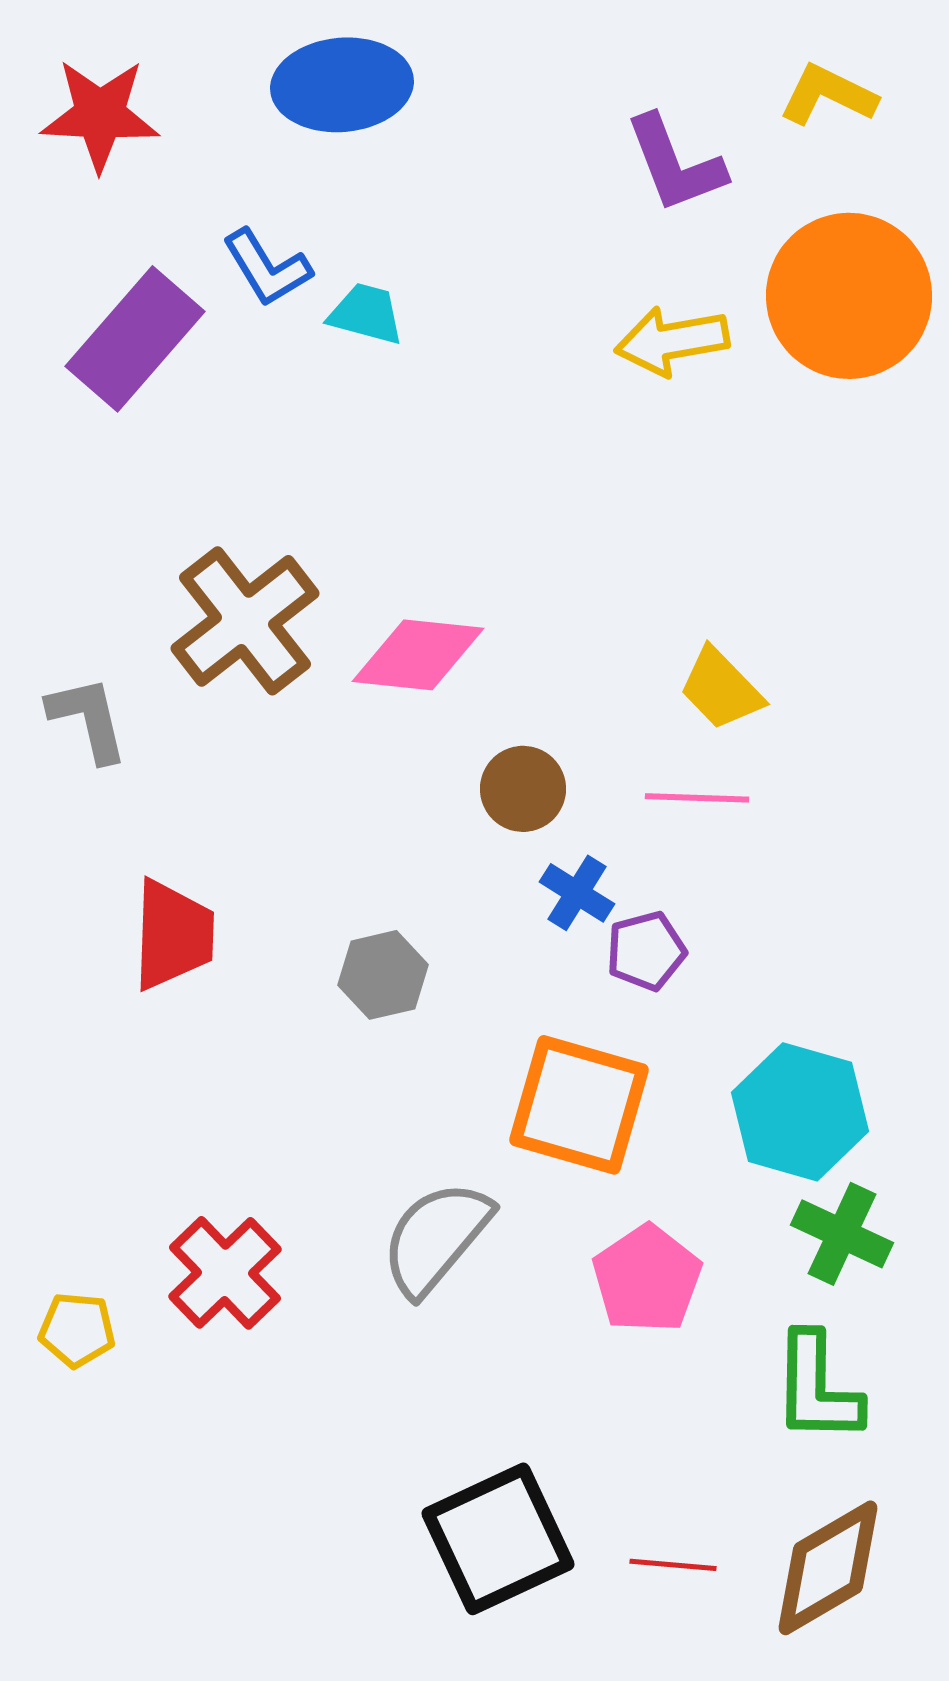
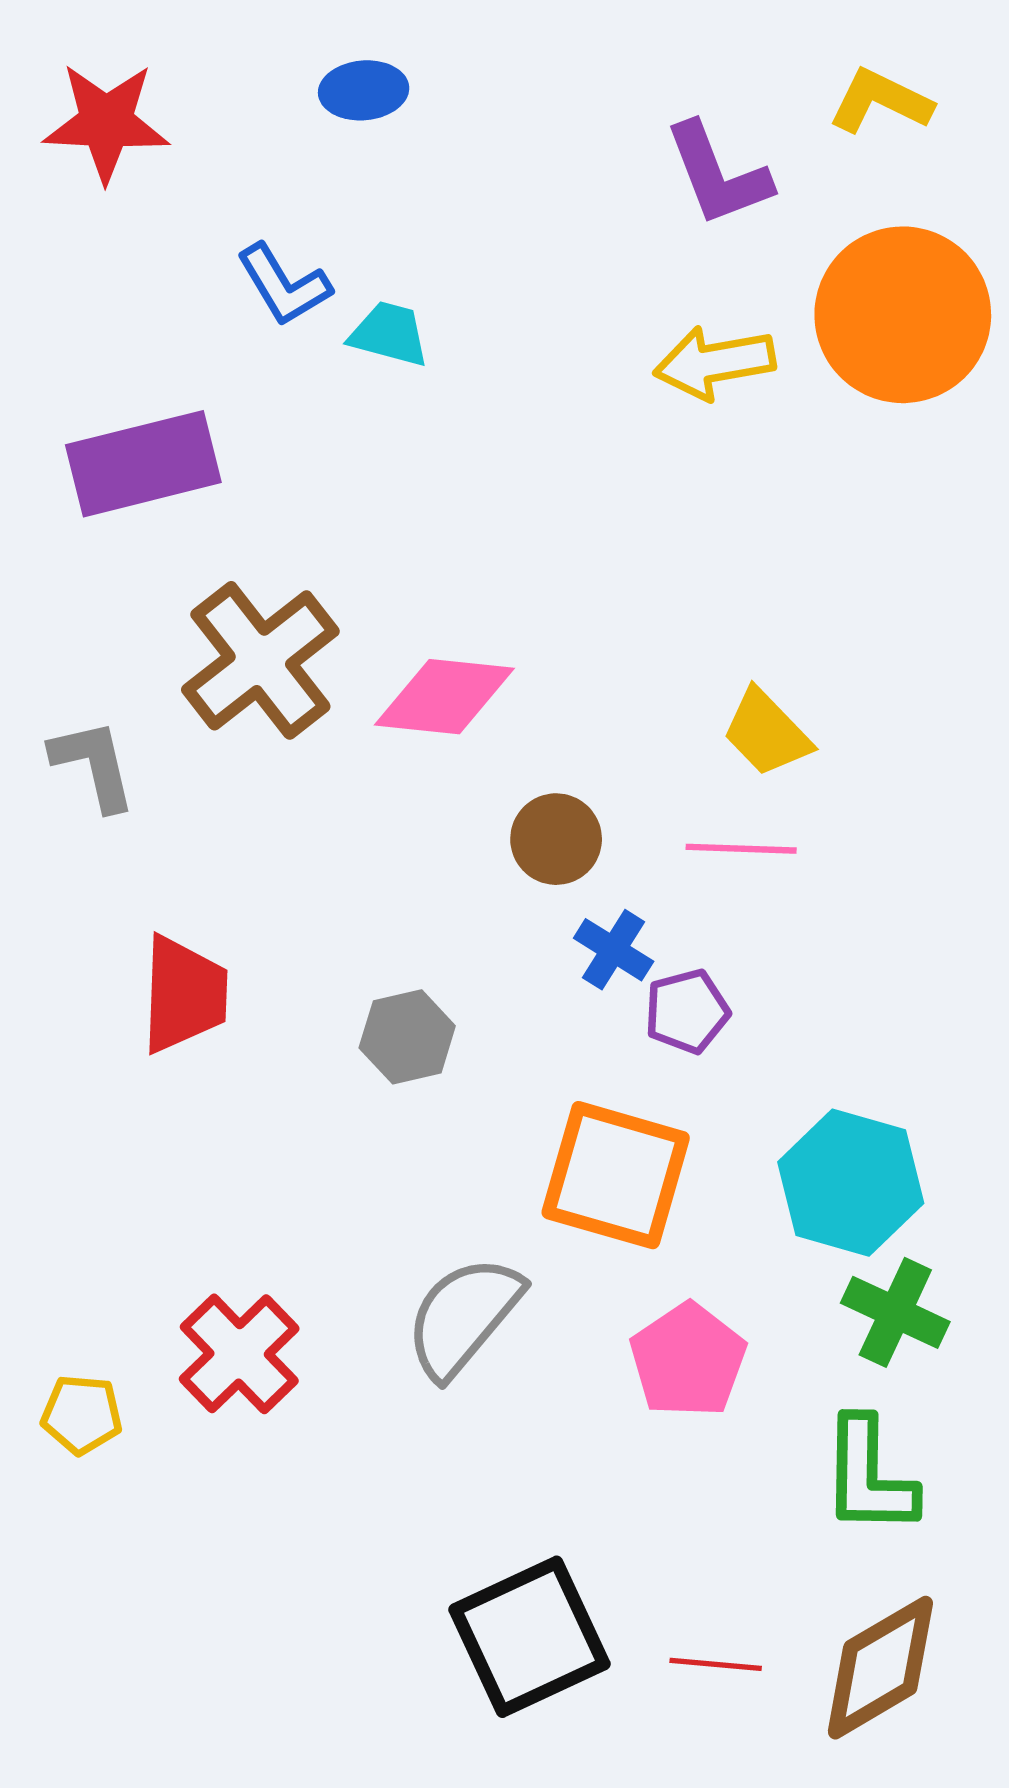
blue ellipse: (342, 85) -> (364, 90), size x0.6
purple rectangle: (135, 339) -> (143, 464), moved, turned 35

